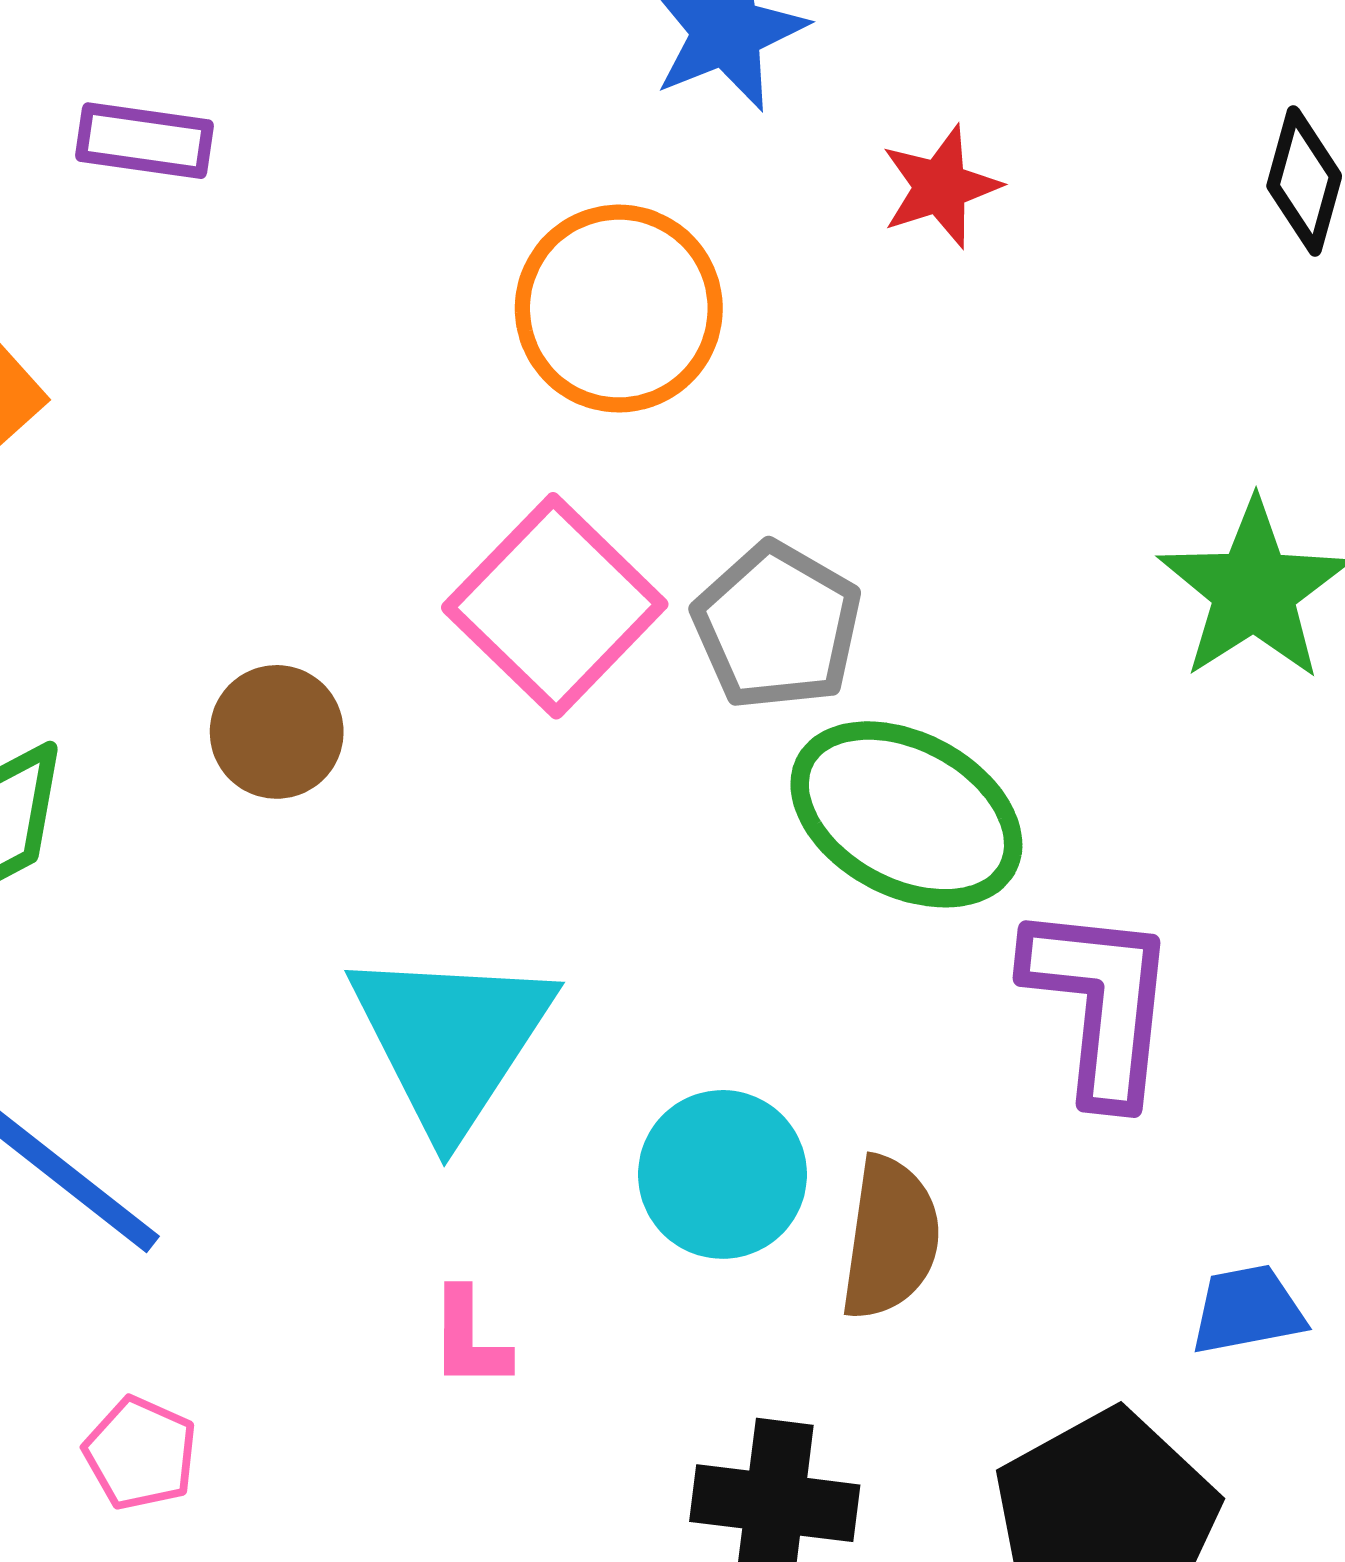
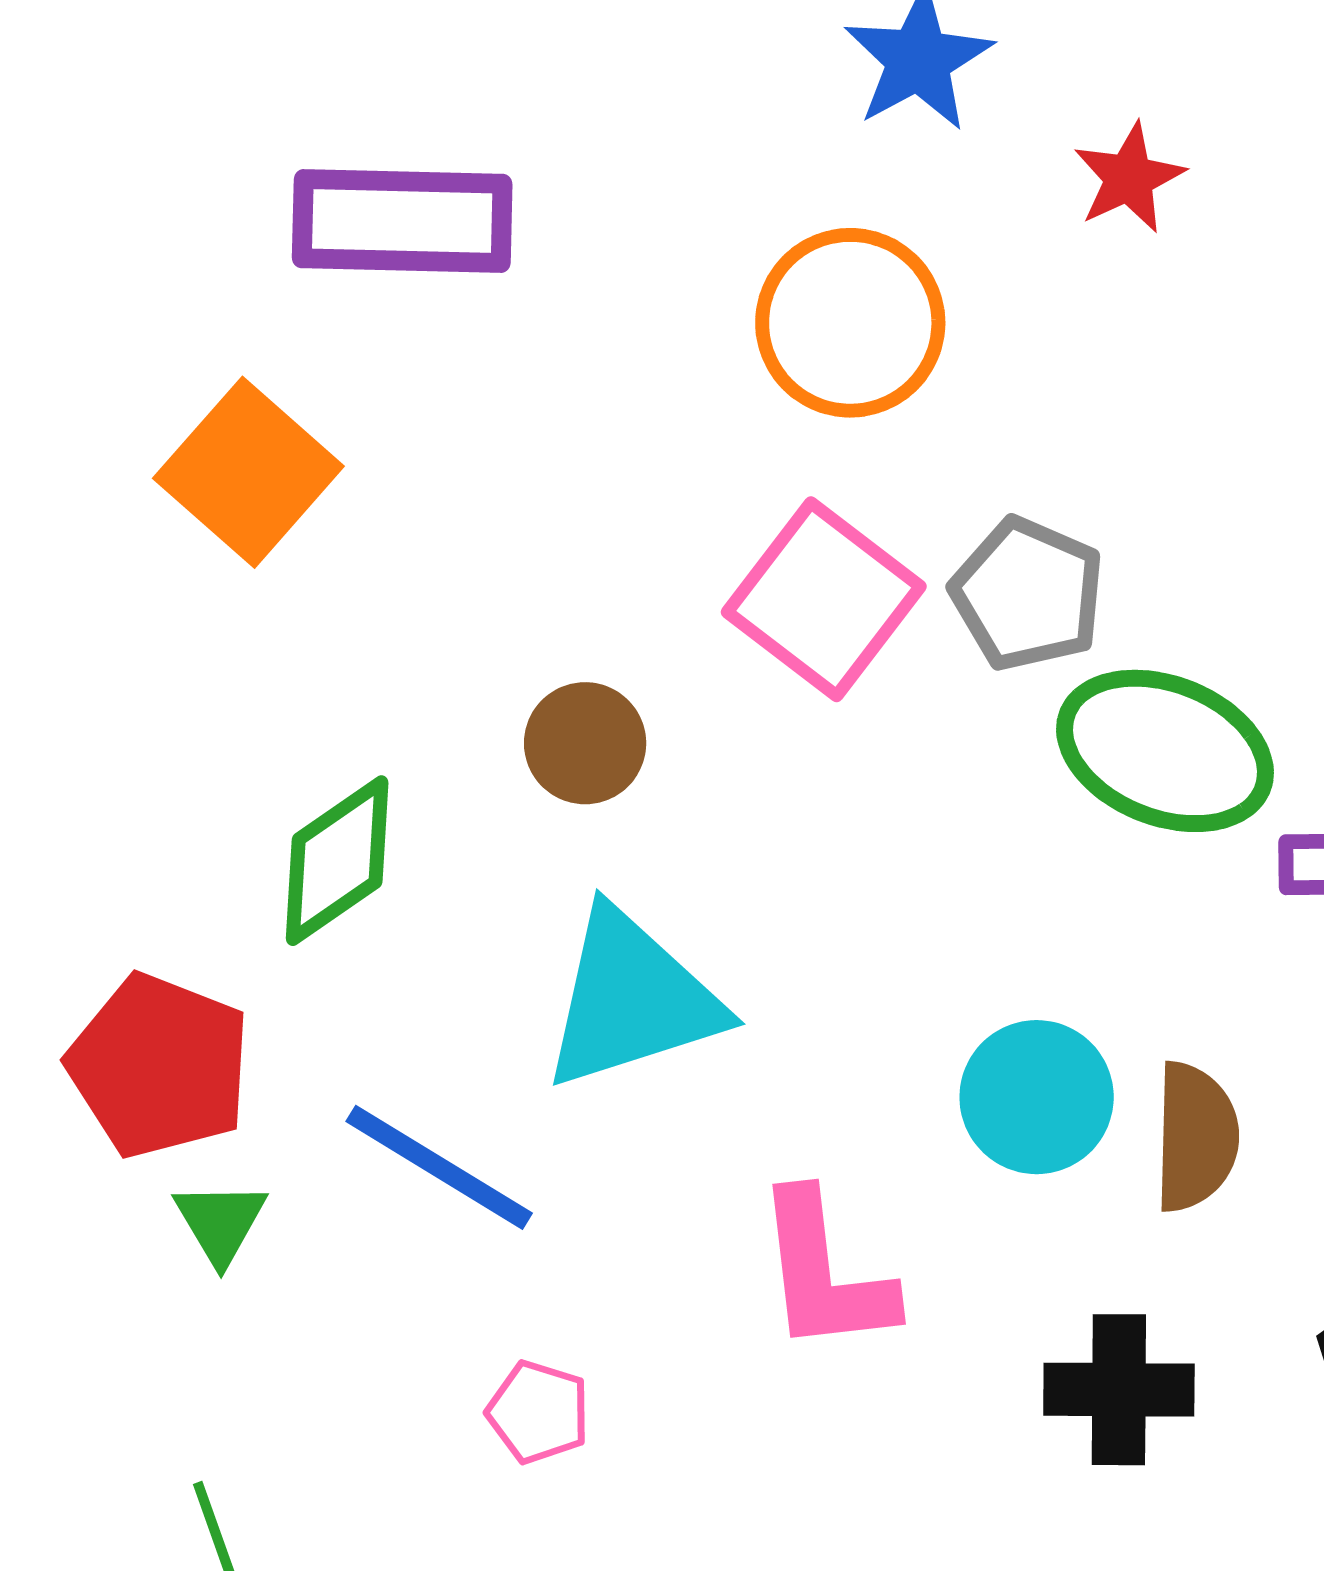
purple rectangle: (145, 141) -> (402, 221), size x1.8
cyan triangle: (451, 1040) -> (632, 999), moved, turned 46
pink L-shape: (469, 1339) -> (824, 1273), size x1.8

